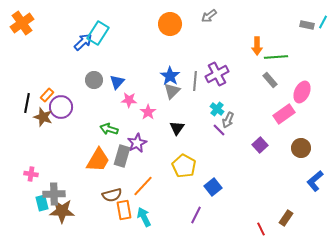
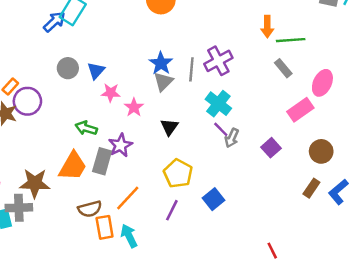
cyan cross: (217, 109) -> (218, 104), size x1.5
gray arrow: (228, 120) -> (232, 138), moved
brown star: (62, 211) -> (35, 183), moved
purple line: (196, 215) -> (172, 210), moved
brown rectangle: (286, 218) -> (311, 188), moved

